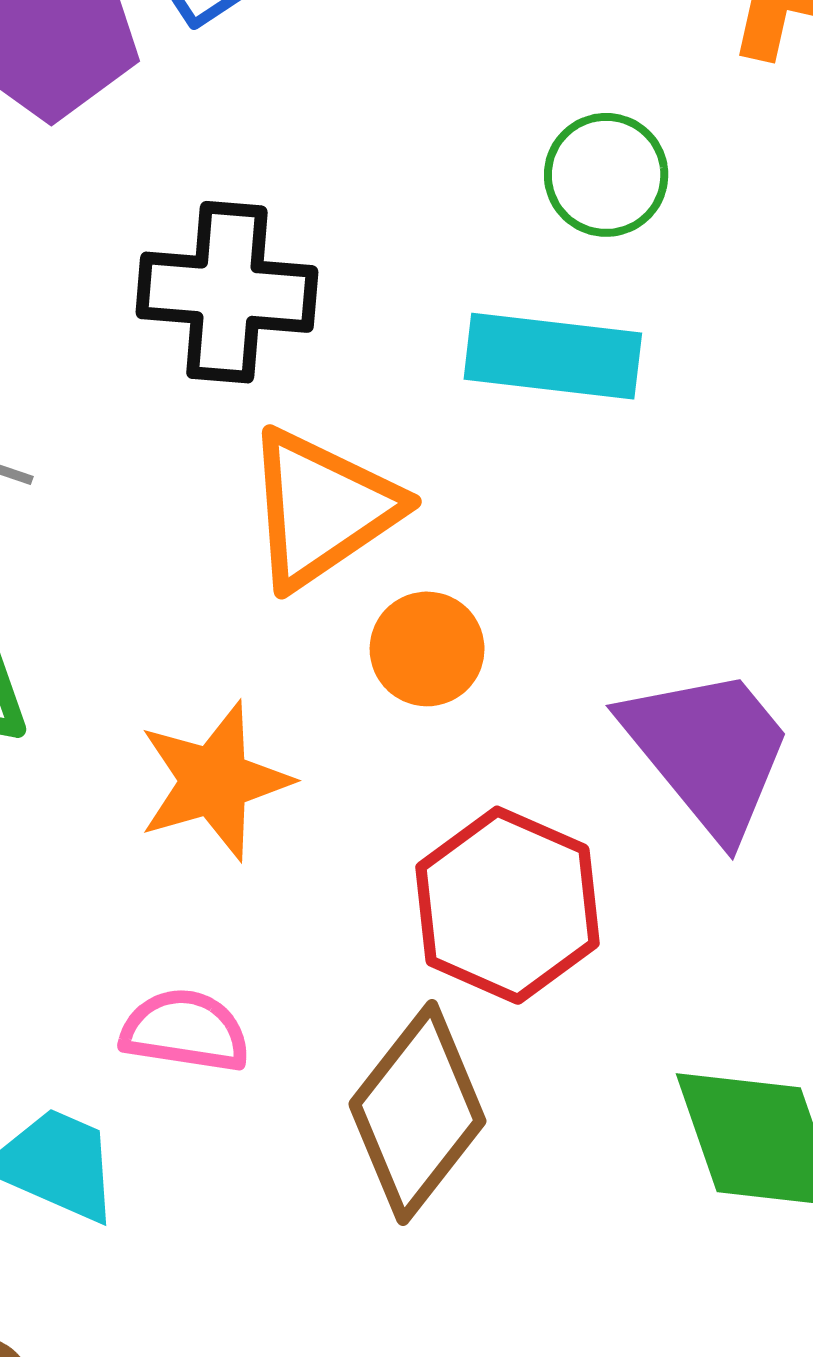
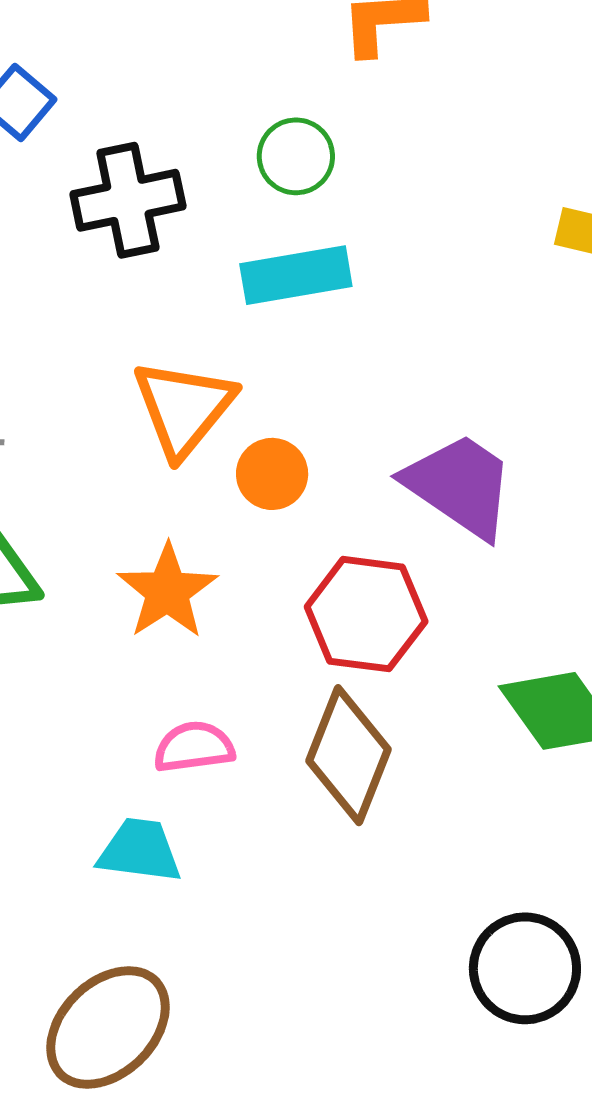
black cross: (227, 292) -> (128, 200), moved

